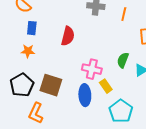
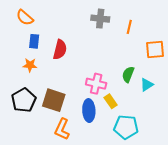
red semicircle: (68, 36) -> (60, 50), moved
cyan pentagon: (121, 111) -> (126, 127), turned -30
orange L-shape: (36, 113) -> (62, 129), moved

